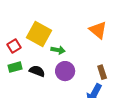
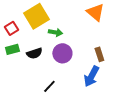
yellow square: (39, 34) -> (36, 16), turned 30
black semicircle: (37, 71) -> (34, 53), turned 140

